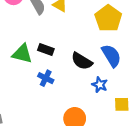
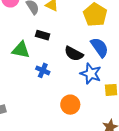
black rectangle: (46, 49) -> (43, 35), moved
blue star: (100, 85) -> (91, 74), size x1.5

